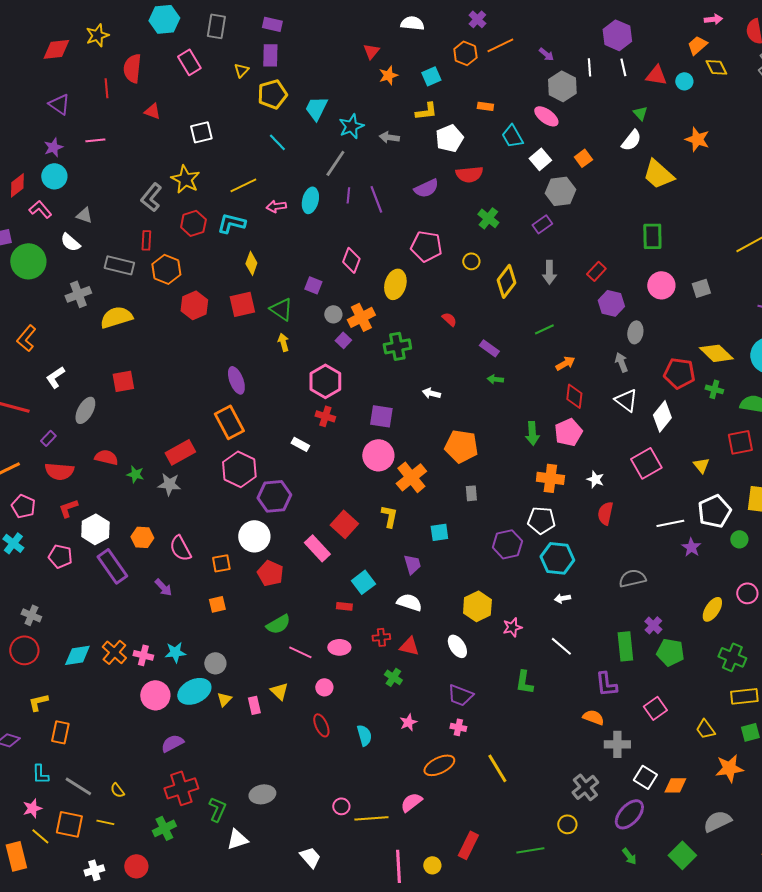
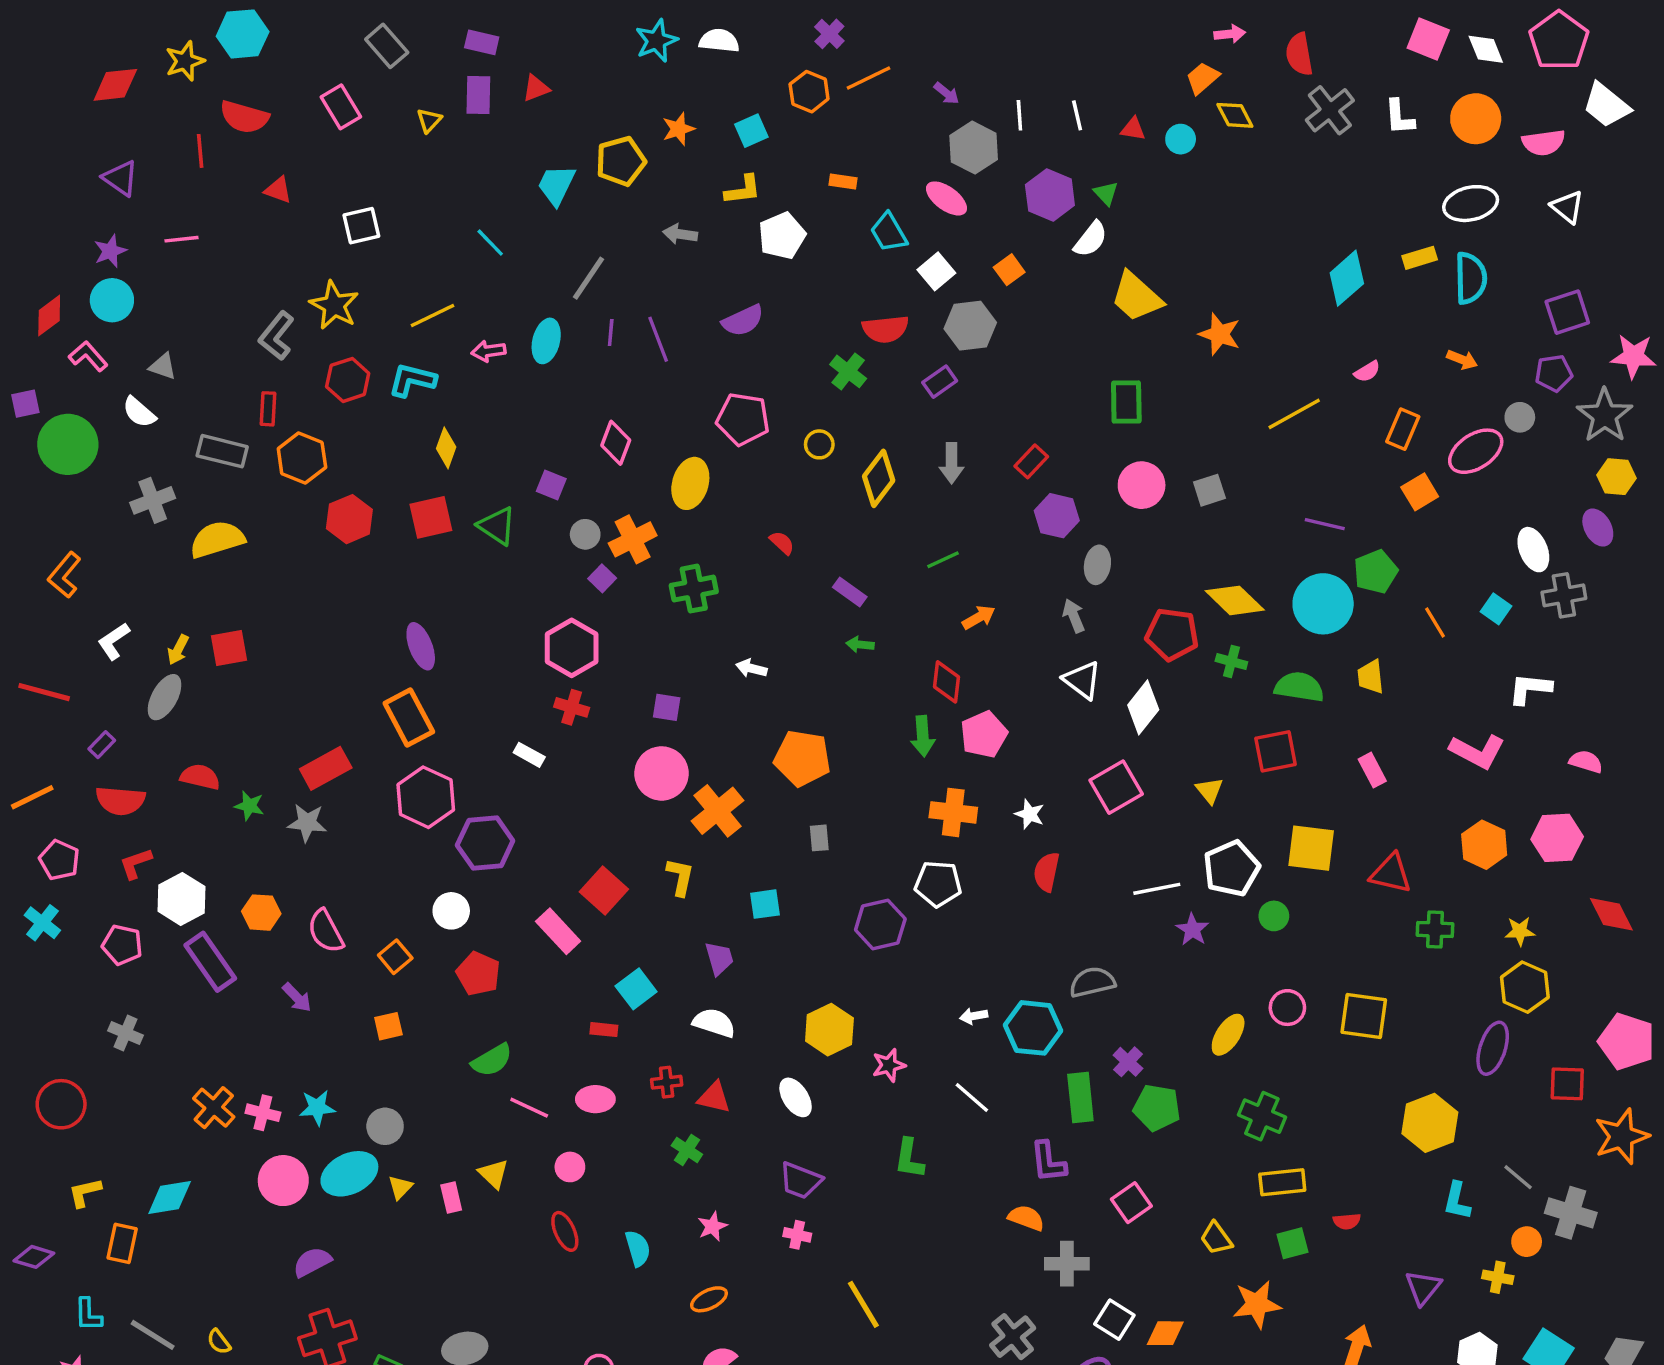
cyan hexagon: (164, 19) -> (243, 34), moved
gray rectangle: (216, 26) -> (387, 46), turned -50
purple hexagon: (617, 35) -> (1050, 195), moved
red triangle: (371, 51) -> (536, 88), moved, turned 30
red semicircle: (132, 68) -> (244, 117), turned -80
red triangle: (656, 75) -> (1133, 129), size x0.7
yellow pentagon: (272, 94) -> (621, 161), moved
cyan star: (351, 126) -> (656, 41), moved
orange star: (697, 139) -> (1220, 334), moved
red semicircle: (469, 174) -> (885, 329), moved
yellow arrow: (283, 342) -> (178, 650), moved, turned -138
red diamond: (574, 396) -> (946, 682), moved
purple square: (381, 416) -> (667, 707), size x0.7
white circle: (254, 536) -> (451, 911), size x0.7
cyan hexagon: (557, 558) -> (1033, 1028), moved
orange square: (221, 563) -> (395, 957), turned -30
gray cross: (31, 615) -> (126, 1033), moved
cyan diamond: (77, 655) -> (170, 1198), moved
orange ellipse: (439, 765) -> (709, 1299), moved, size x0.7

